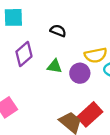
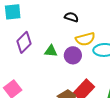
black semicircle: (58, 31) -> (71, 17), moved

